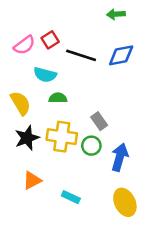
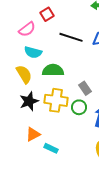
red square: (50, 40) -> (47, 14), moved
cyan semicircle: (45, 75) -> (33, 52), moved
green semicircle: (58, 98) -> (53, 70), size x1.5
cyan rectangle: (71, 197) -> (51, 148), moved

